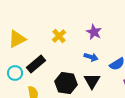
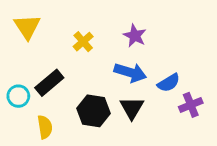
yellow triangle: (17, 39) -> (27, 27), moved, turned -36
blue arrow: (91, 57) -> (130, 72), size x1.5

